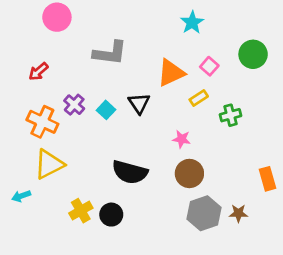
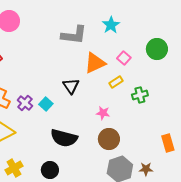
gray L-shape: (110, 53) -> (74, 35), moved
purple cross: (74, 105) -> (25, 103), moved
cyan square: (106, 110) -> (46, 104), moved
yellow cross: (81, 211) -> (14, 168), moved

